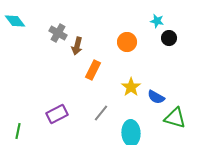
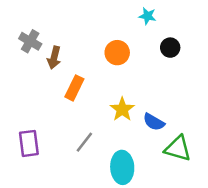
cyan star: (157, 21) -> (147, 16), moved
purple rectangle: (57, 114) -> (29, 143), turned -70

